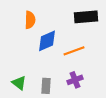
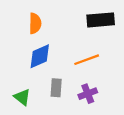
blue diamond: (47, 41) -> (40, 56), moved
gray rectangle: (46, 86) -> (56, 88), moved

